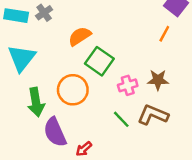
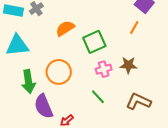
cyan triangle: (22, 58) -> (17, 45), turned 45
green square: (99, 61) -> (94, 42), moved, turned 30
brown L-shape: (153, 115) -> (138, 101), moved

